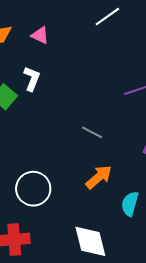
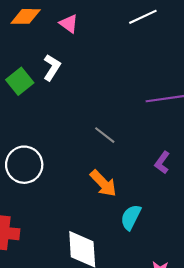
orange arrow: (99, 177) -> (103, 183), turned 76
white circle: (33, 189) -> (24, 165), moved

